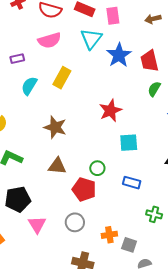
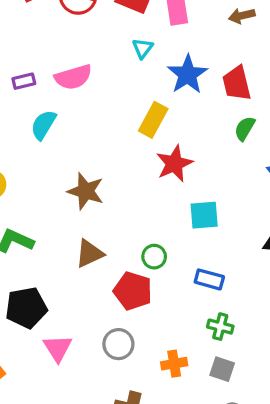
cyan triangle: (91, 39) -> (143, 48), size x0.6
pink semicircle: (49, 40) -> (73, 77), moved
yellow rectangle: (62, 78) -> (153, 120), moved
brown triangle: (57, 166) -> (89, 254), turned -30
green cross: (154, 214) -> (220, 327), moved
gray square: (129, 245) -> (222, 369), moved

